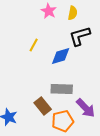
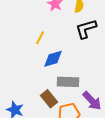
blue diamond: (61, 56) -> (53, 59), moved

